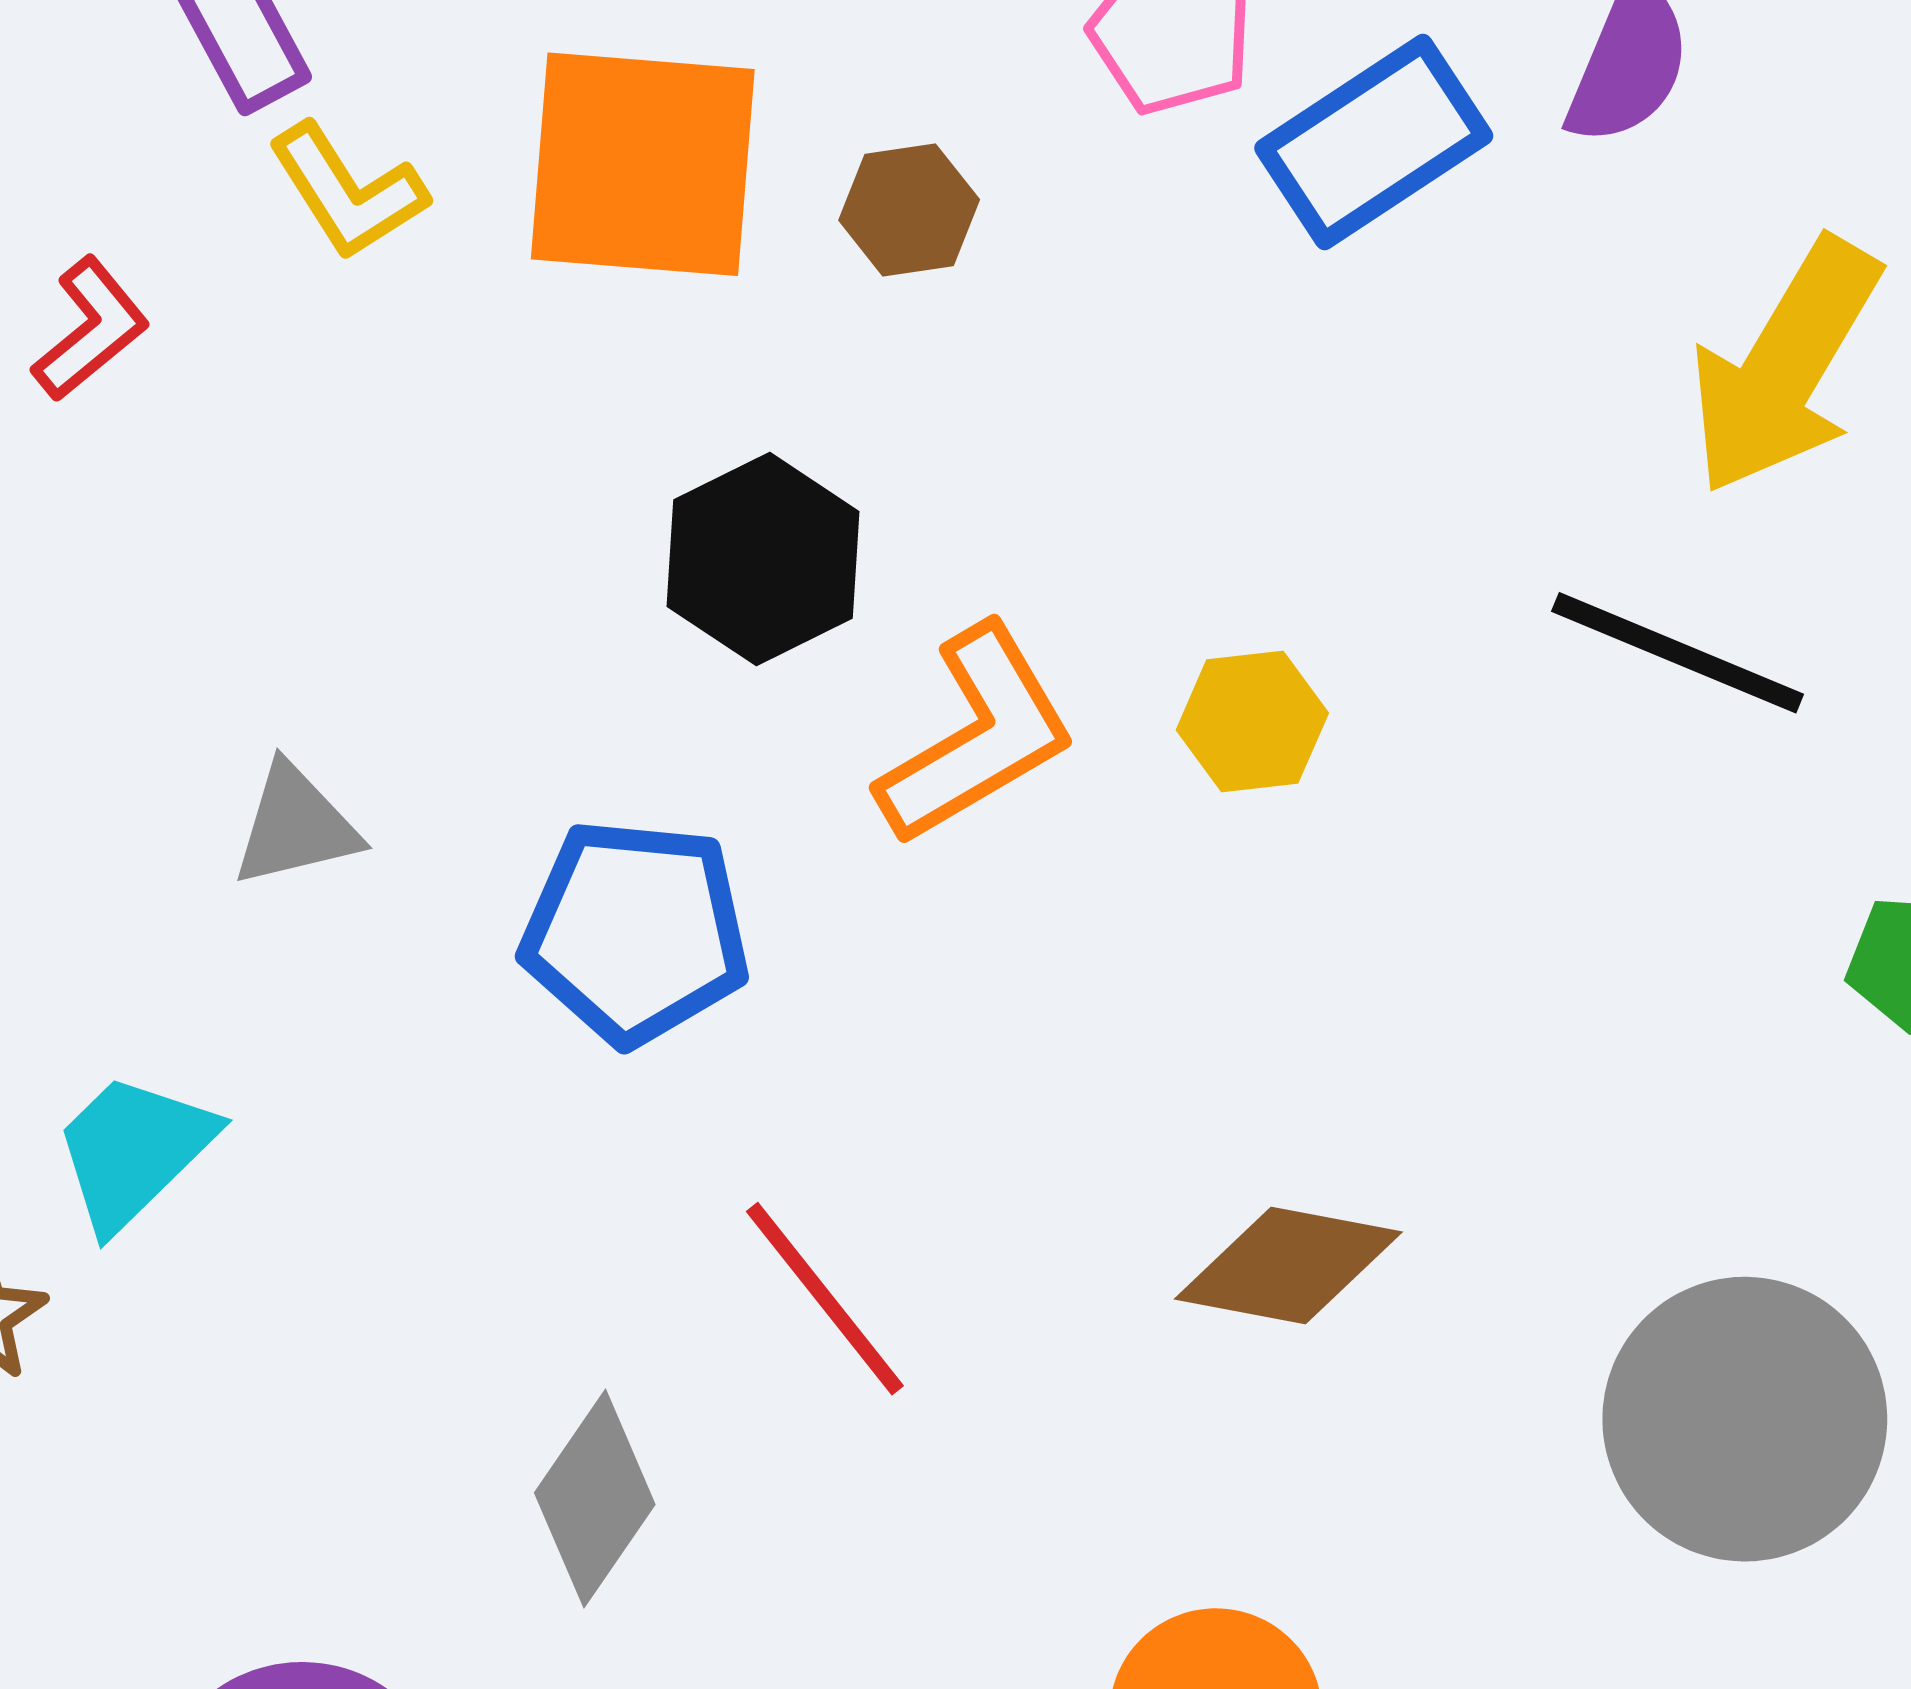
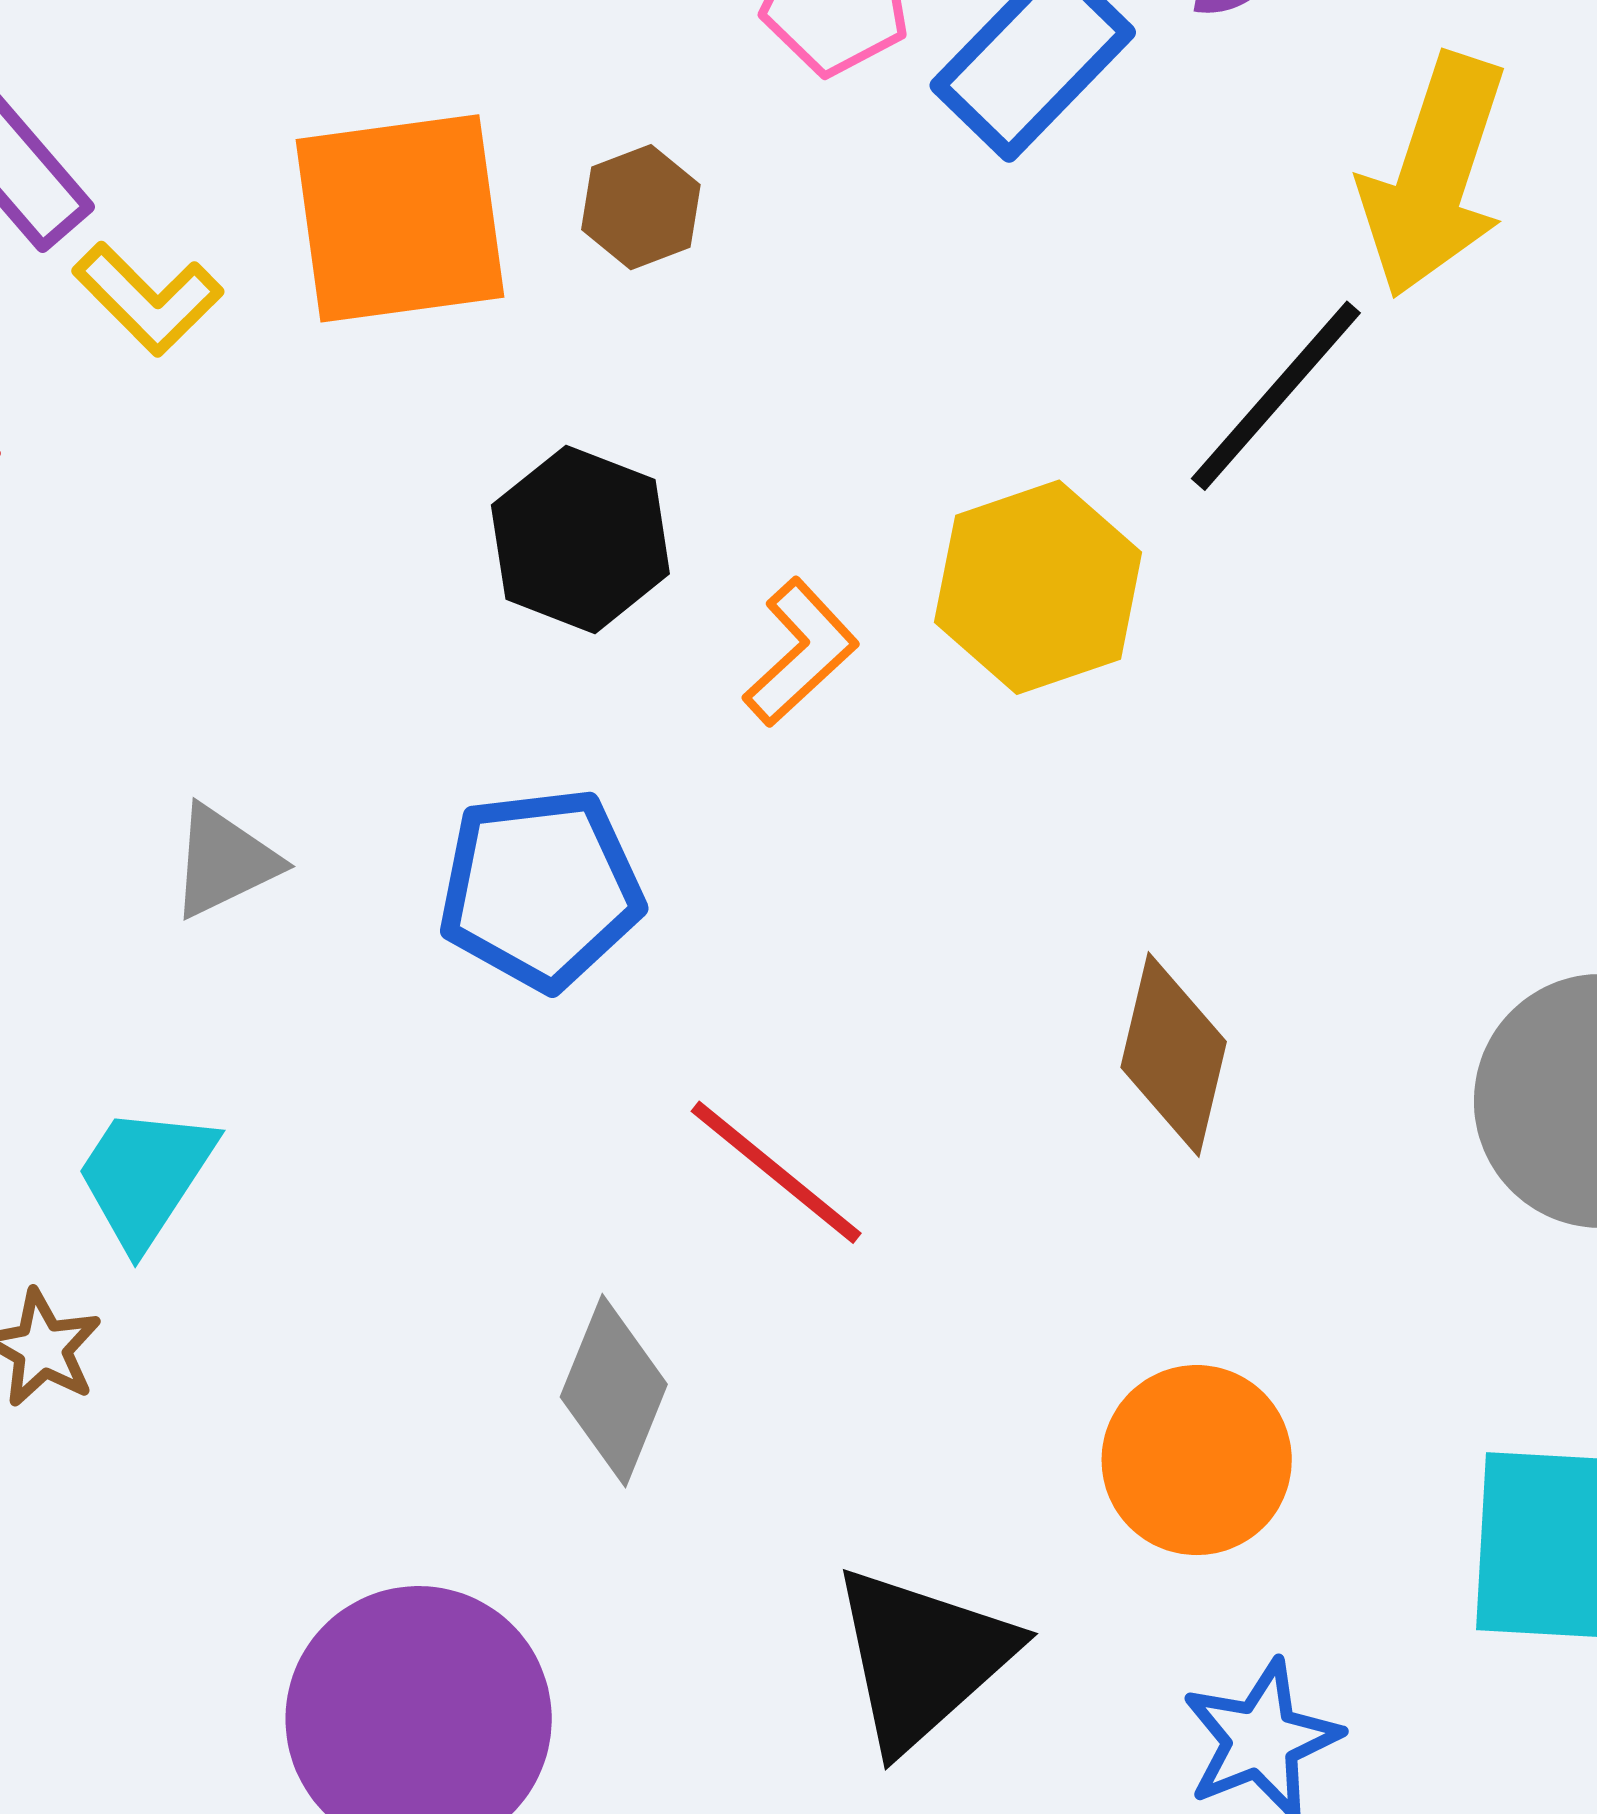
black line: (1678, 653) -> (1276, 396), moved, turned -59
yellow hexagon: (1252, 722) -> (1038, 587), size x1.6
orange L-shape: (977, 736) -> (801, 652), size x0.7
brown diamond: (1288, 1266) -> (1174, 1055), turned -75

